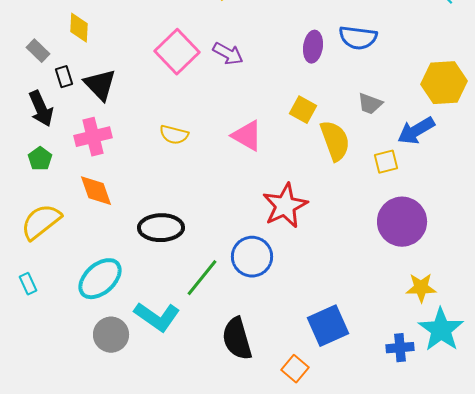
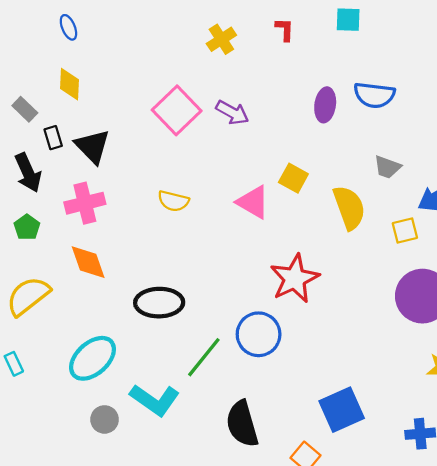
yellow square: (303, 110) -> (293, 178), moved
gray circle: (111, 335) -> (105, 419), size x0.7

